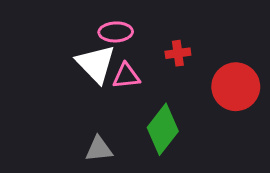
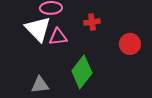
red circle: (236, 87) -> (130, 44), size x0.7

